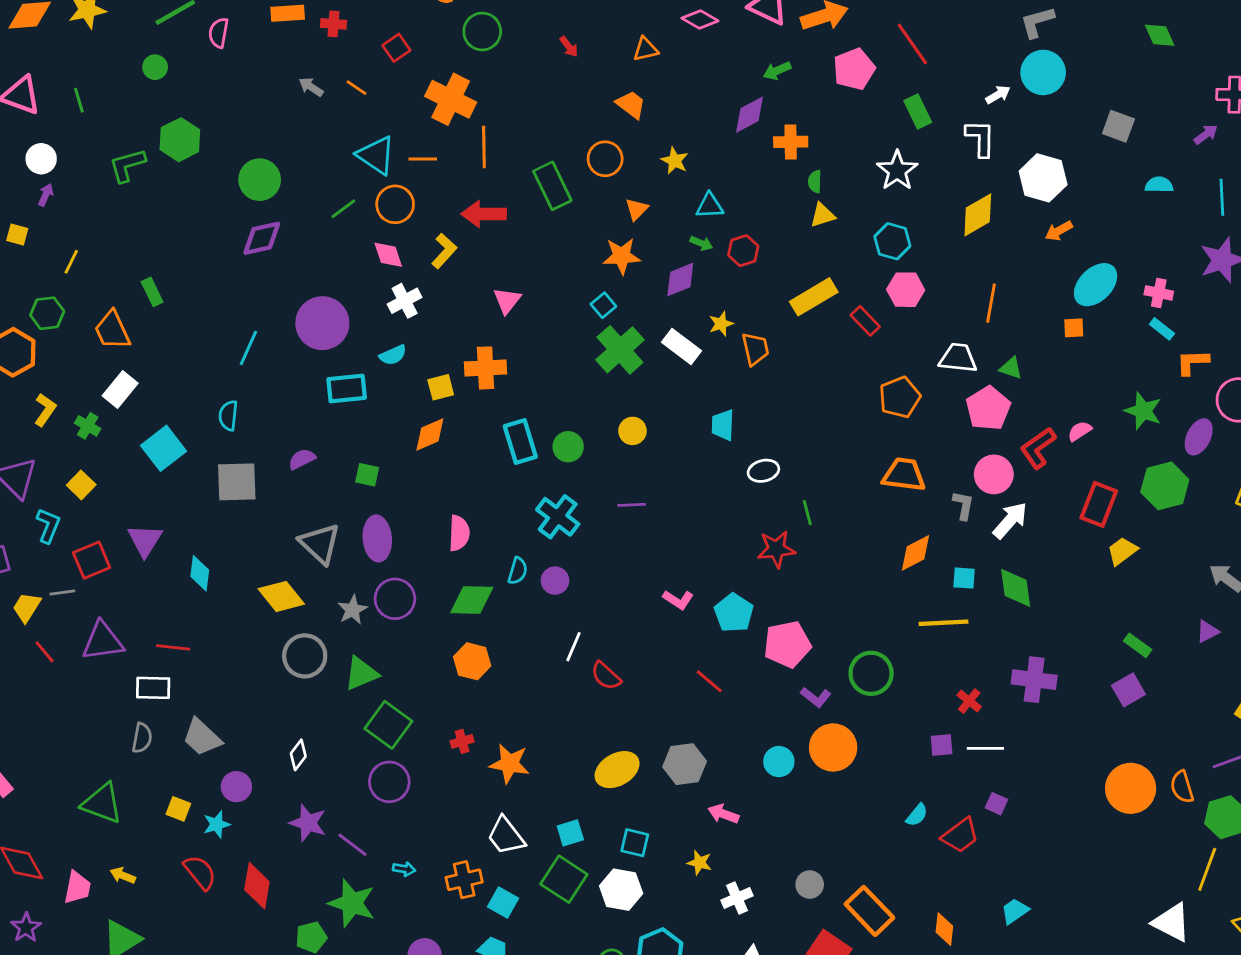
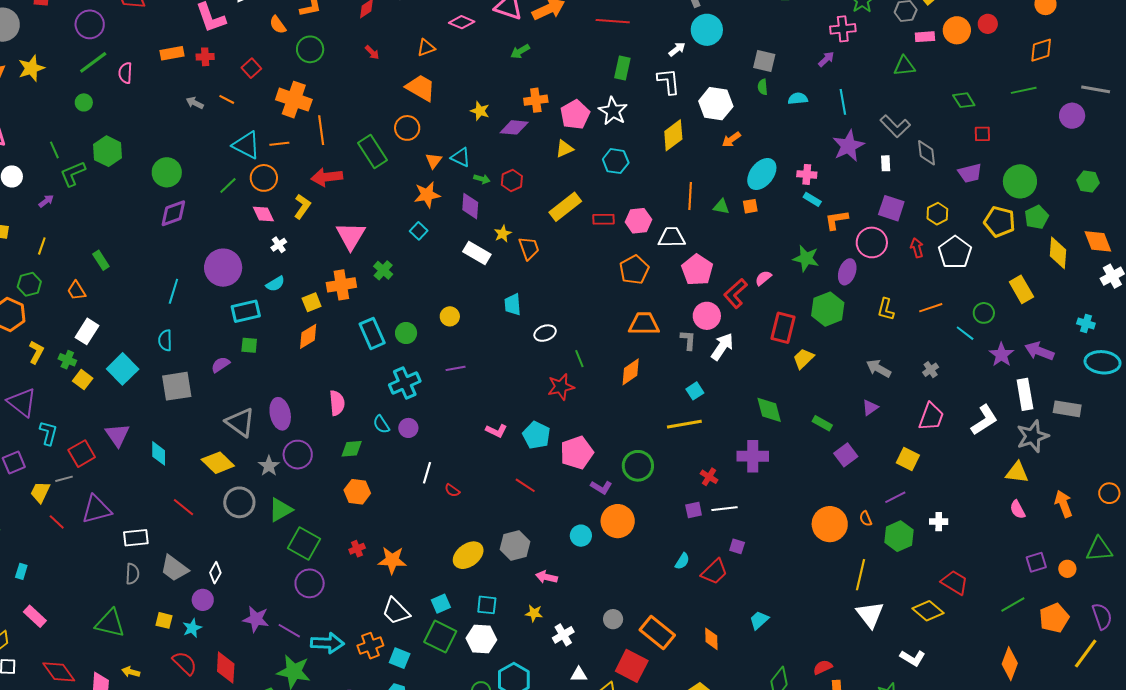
red line: (912, 44) -> (613, 21), turned -44
pink pentagon: (854, 69) -> (575, 115), moved
green line: (79, 100) -> (54, 150), moved
orange trapezoid: (631, 105) -> (421, 88), size x1.4
green rectangle: (918, 112) -> (622, 68), turned 45
purple diamond: (749, 115) -> (514, 127), moved, turned 40
yellow star: (675, 161) -> (480, 111), moved
green semicircle: (815, 182) -> (763, 87), moved
purple arrow: (46, 195) -> (46, 201), moved, turned 35
cyan triangle: (710, 206) -> (461, 157), moved, turned 35
purple diamond: (680, 279) -> (470, 206), turned -56
pink hexagon: (906, 290) -> (638, 221), moved
white cross: (405, 301) -> (279, 245), size x0.7
pink triangle: (507, 301) -> (351, 236), size x1.5
red rectangle: (865, 321) -> (603, 219), turned -40
orange trapezoid: (112, 330) -> (76, 291), size x0.7
green cross: (620, 350) -> (383, 270), moved, size x0.6
green triangle: (1011, 368) -> (721, 207), moved
green square: (367, 475) -> (249, 345), moved
yellow square: (81, 485) -> (83, 380), moved
cyan cross: (558, 517) -> (405, 383), turned 36
orange diamond: (915, 553) -> (631, 372), moved
cyan semicircle: (518, 571) -> (381, 424), turned 138
cyan square: (964, 578) -> (695, 391), turned -30
green diamond: (1016, 588) -> (769, 410), moved
green diamond: (472, 600) -> (352, 449), size x0.7
red line: (173, 647) -> (183, 507), moved, turned 40
red semicircle: (606, 676) -> (452, 490), size x0.7
purple square: (1128, 690) -> (846, 455), moved
white diamond: (298, 755) -> (215, 573), moved
orange semicircle: (1182, 787) -> (866, 519), size x0.7
cyan arrow: (404, 869) -> (327, 643), size x2.0
yellow line: (1207, 869) -> (860, 575), moved
white triangle: (1172, 922) -> (870, 615), turned 32

